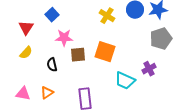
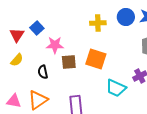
blue square: (52, 15) -> (37, 28), moved
yellow cross: (107, 16) -> (98, 23), turned -35
orange triangle: (47, 93) -> (38, 100), size x1.5

